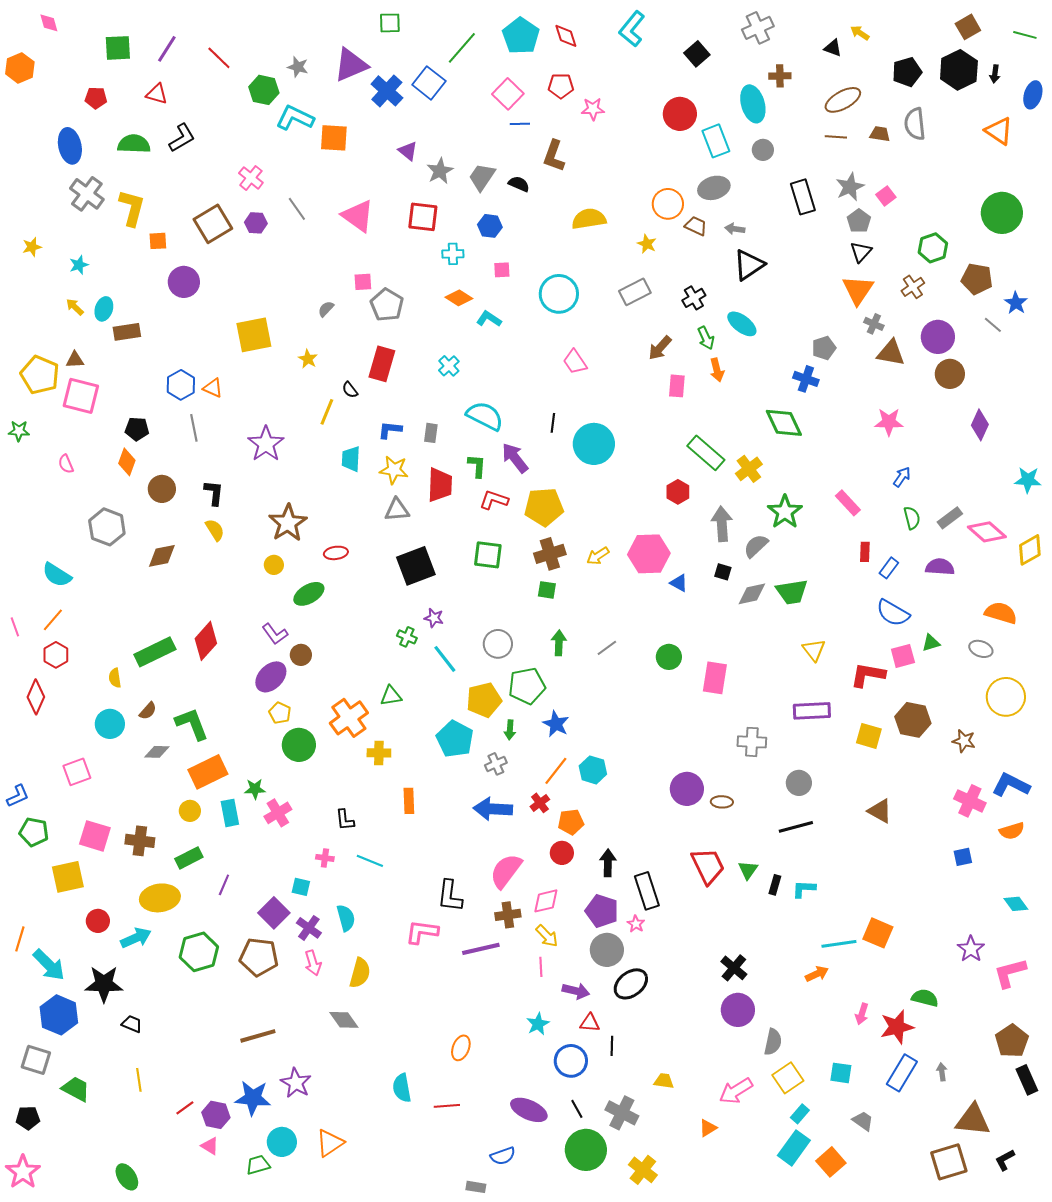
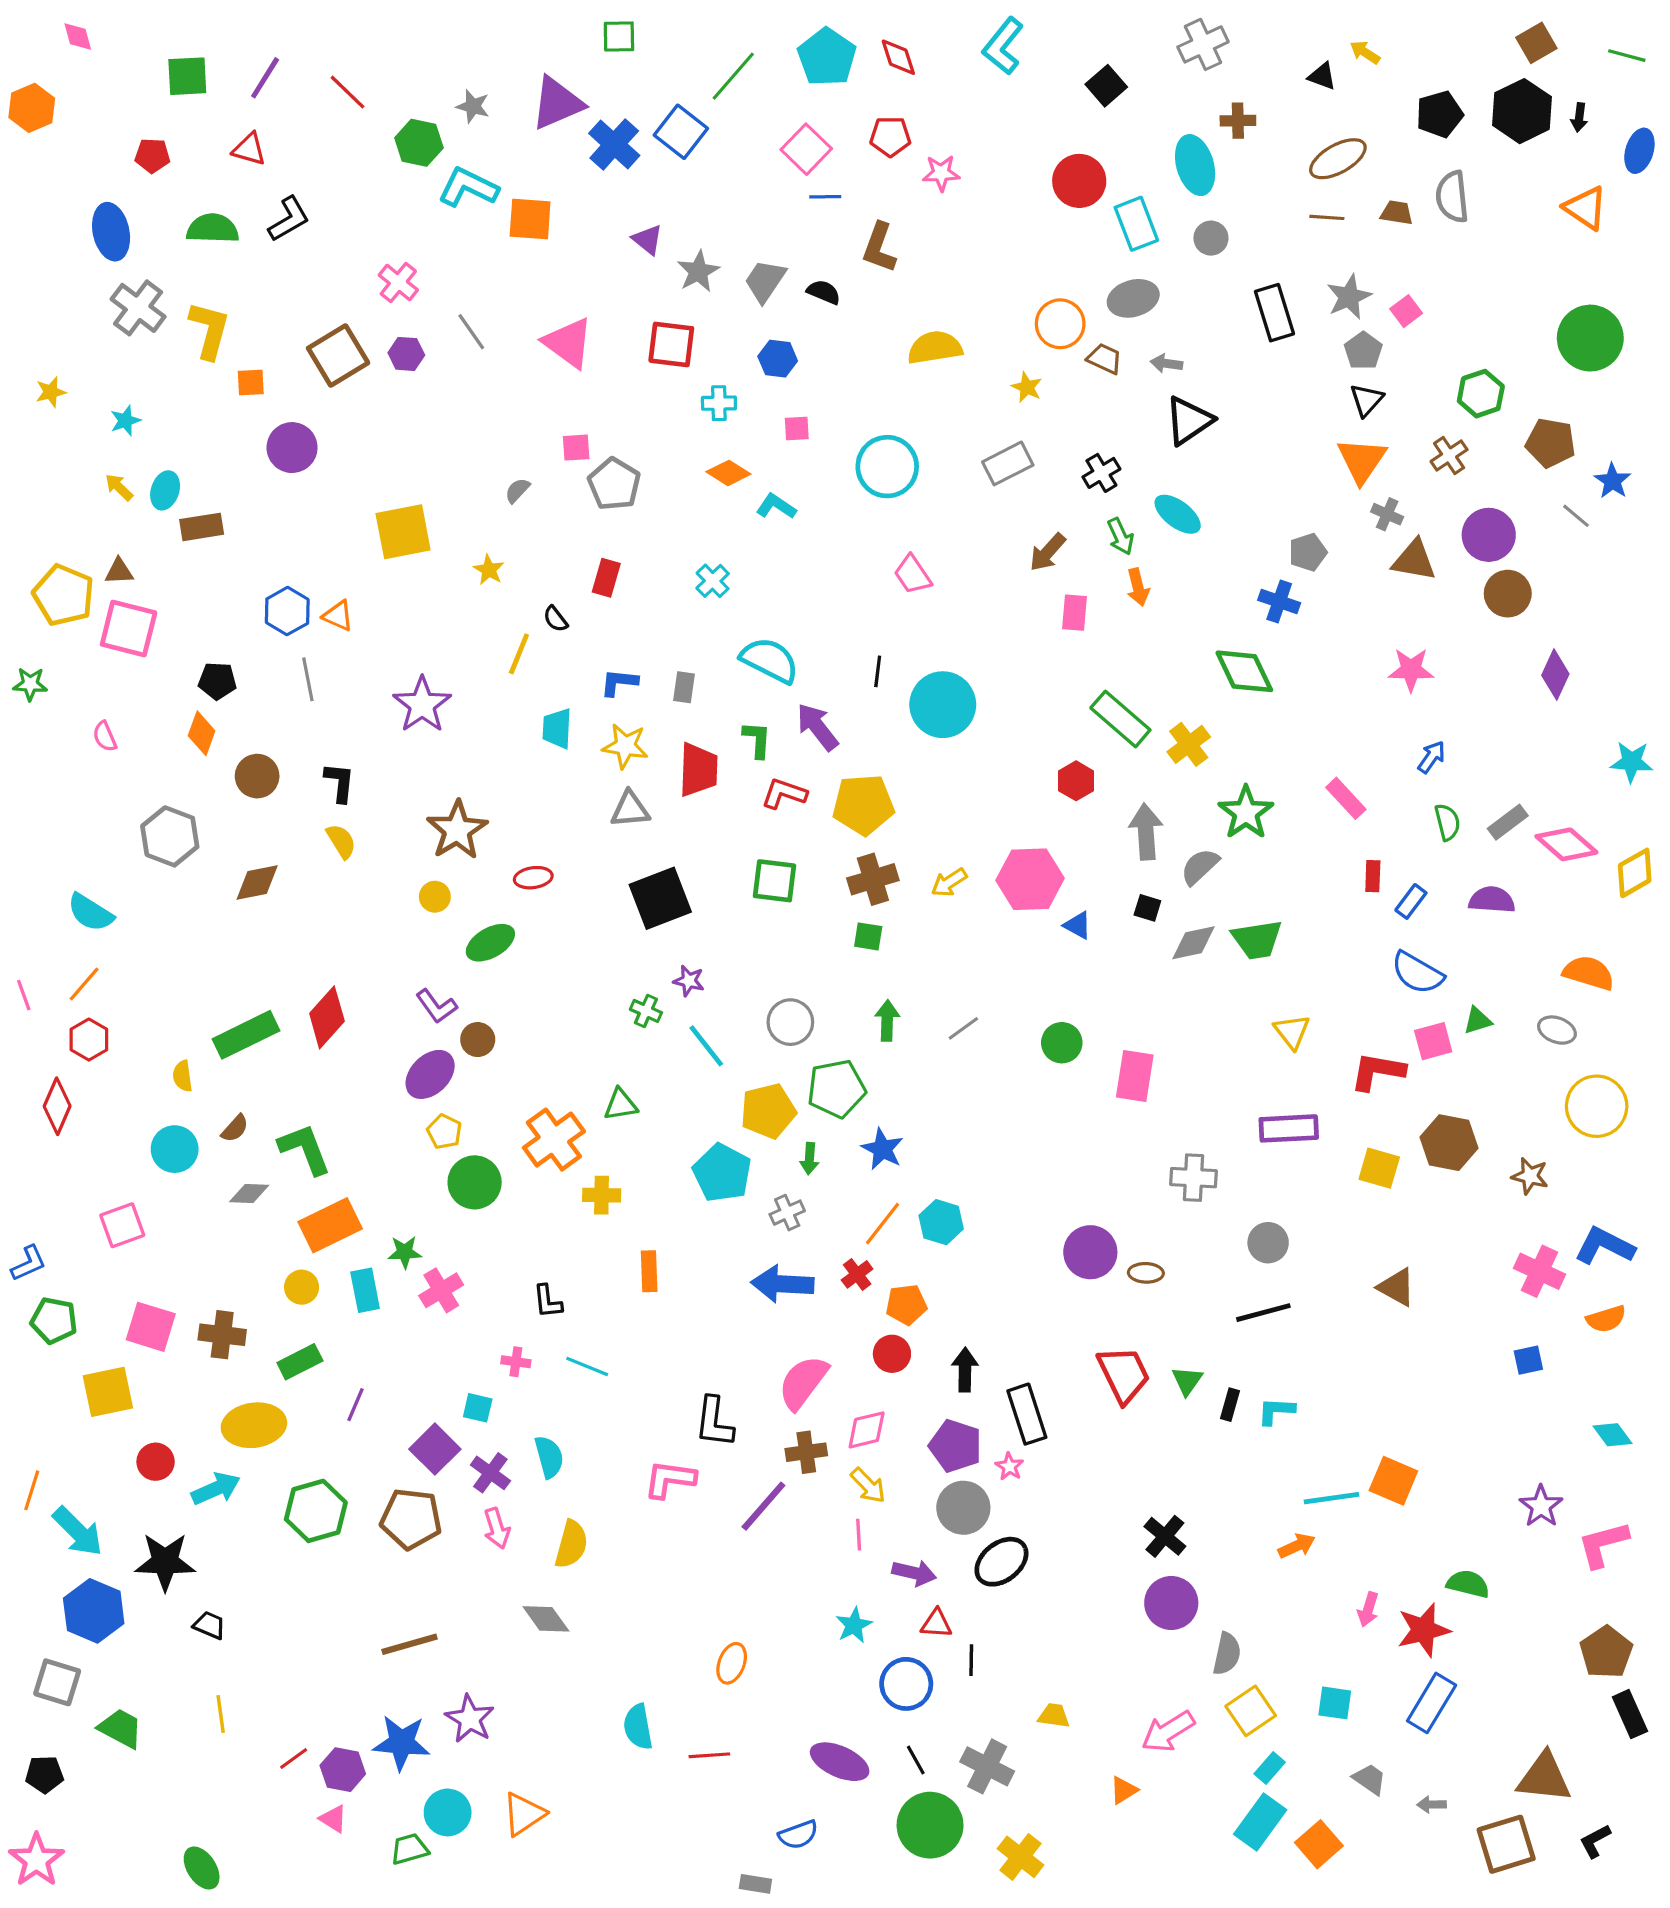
red rectangle: (382, 364) -> (606, 578), size x0.7
purple line: (481, 949) -> (763, 1506), turned -36
gray arrow: (942, 1072) -> (1432, 1805), moved, turned -84

